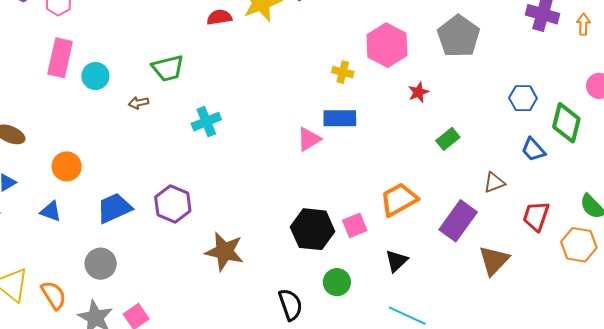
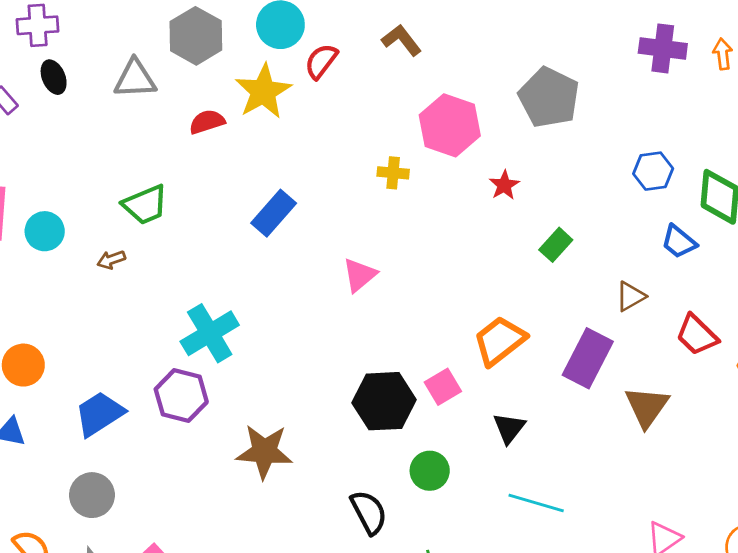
blue rectangle: (340, 118) -> (274, 213), moved, turned -40
cyan cross: (206, 122) -> (210, 333), moved, size x1.4
red trapezoid: (536, 216) -> (697, 335), turned -56

